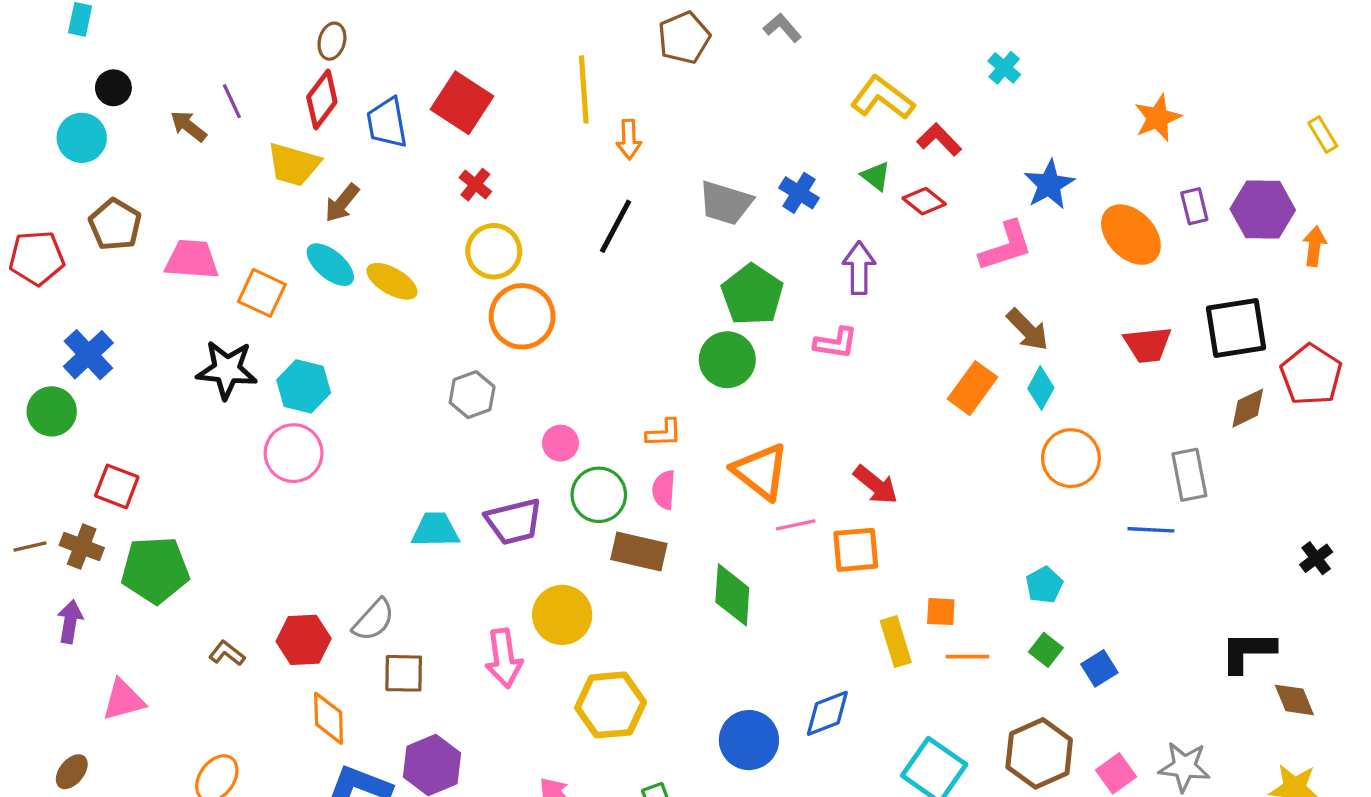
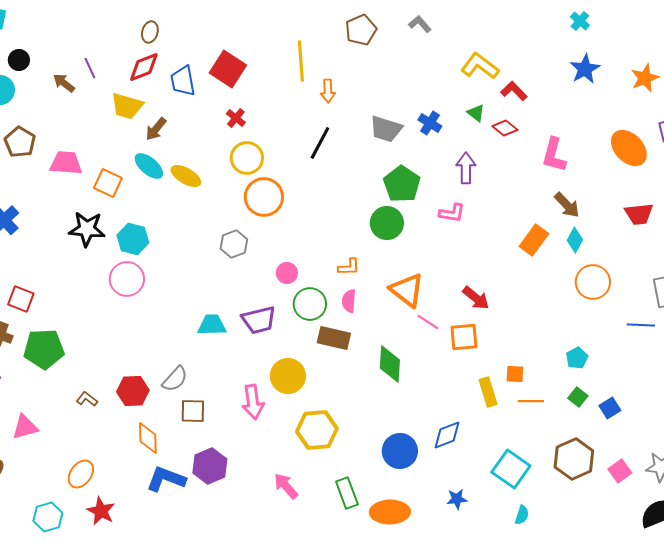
cyan cross: (1004, 68) -> (580, 21), moved
red diamond: (322, 99) -> (144, 67), turned 32
blue star: (1049, 185) -> (585, 69), moved
pink L-shape: (1006, 246) -> (554, 155), turned 123
pink line: (796, 525) -> (428, 322), turned 45

